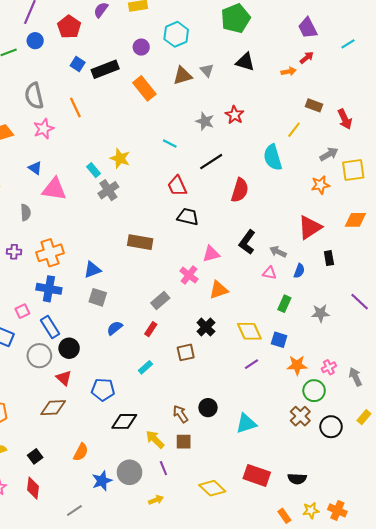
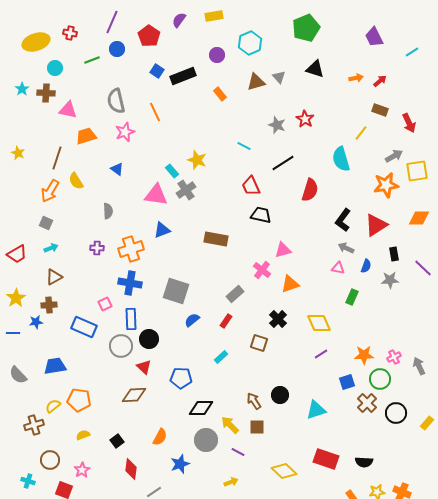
red arrow: (307, 58) -> (380, 81), moved
orange rectangle: (144, 88) -> (220, 94), size x0.6
orange star: (320, 185) -> (386, 185), size x1.4
pink triangle: (54, 189) -> (156, 195), moved
black L-shape: (247, 242) -> (343, 220), moved
blue triangle: (92, 270) -> (162, 230), moved
gray square: (98, 297) -> (176, 291), size x1.5
purple line: (360, 302) -> (423, 268), moved
gray star: (320, 313) -> (390, 280), moved
blue rectangle: (50, 327) -> (131, 319), turned 30
blue square: (279, 340) -> (347, 382), moved, turned -35
brown square: (186, 352) -> (259, 343), turned 30
yellow rectangle: (364, 417) -> (427, 423), moved
purple line: (163, 468) -> (238, 452), turned -40
gray circle: (130, 472) -> (206, 440), moved
red diamond: (33, 488) -> (131, 469), moved

